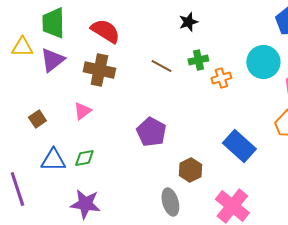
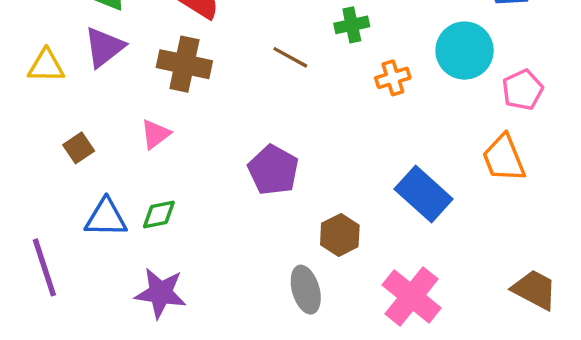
yellow triangle: (22, 47) -> (46, 66), moved
green cross: (198, 60) -> (352, 25), moved

